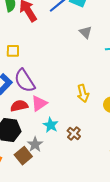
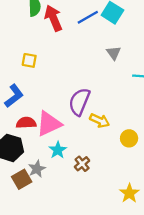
purple semicircle: (25, 81) -> (79, 102), moved, turned 45
yellow arrow: (83, 93) -> (100, 121), turned -60
pink triangle: (39, 103) -> (49, 124), size x1.4

